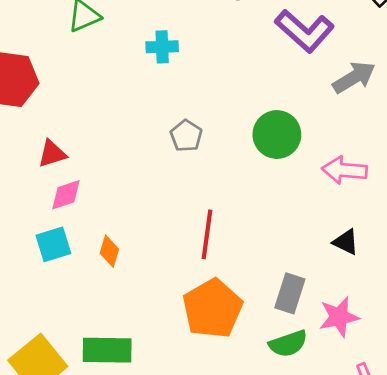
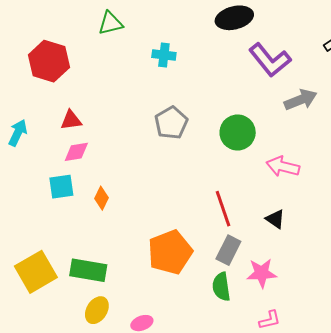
gray pentagon: (186, 136) -> (171, 123), size x1.4
red line: (207, 234) -> (223, 209), moved, turned -36
green semicircle: (288, 344) -> (221, 287), turned 92

